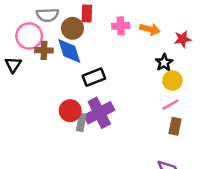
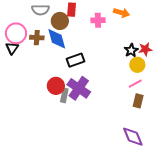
orange arrow: (150, 29) -> (121, 13), moved
pink circle: (29, 36) -> (16, 33), moved
red star: (182, 39) -> (145, 49), moved
purple cross: (99, 113) -> (79, 88), turned -30

